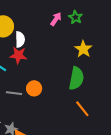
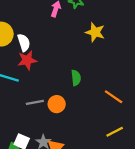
green semicircle: (76, 78) -> (76, 78), moved, size x0.6
orange circle: (34, 88) -> (57, 104), moved

